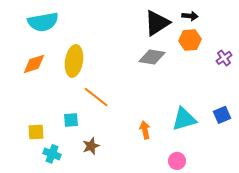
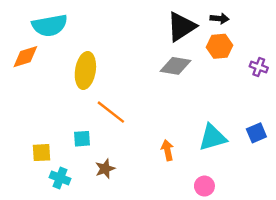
purple cross: (224, 58) -> (259, 67), turned -35
orange diamond: (34, 64) -> (25, 57), moved

